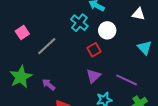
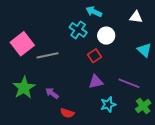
pink square: (22, 33) -> (22, 44), size x1.6
gray line: (47, 46) -> (47, 55), turned 35
purple triangle: (93, 76) -> (96, 82), turned 35

